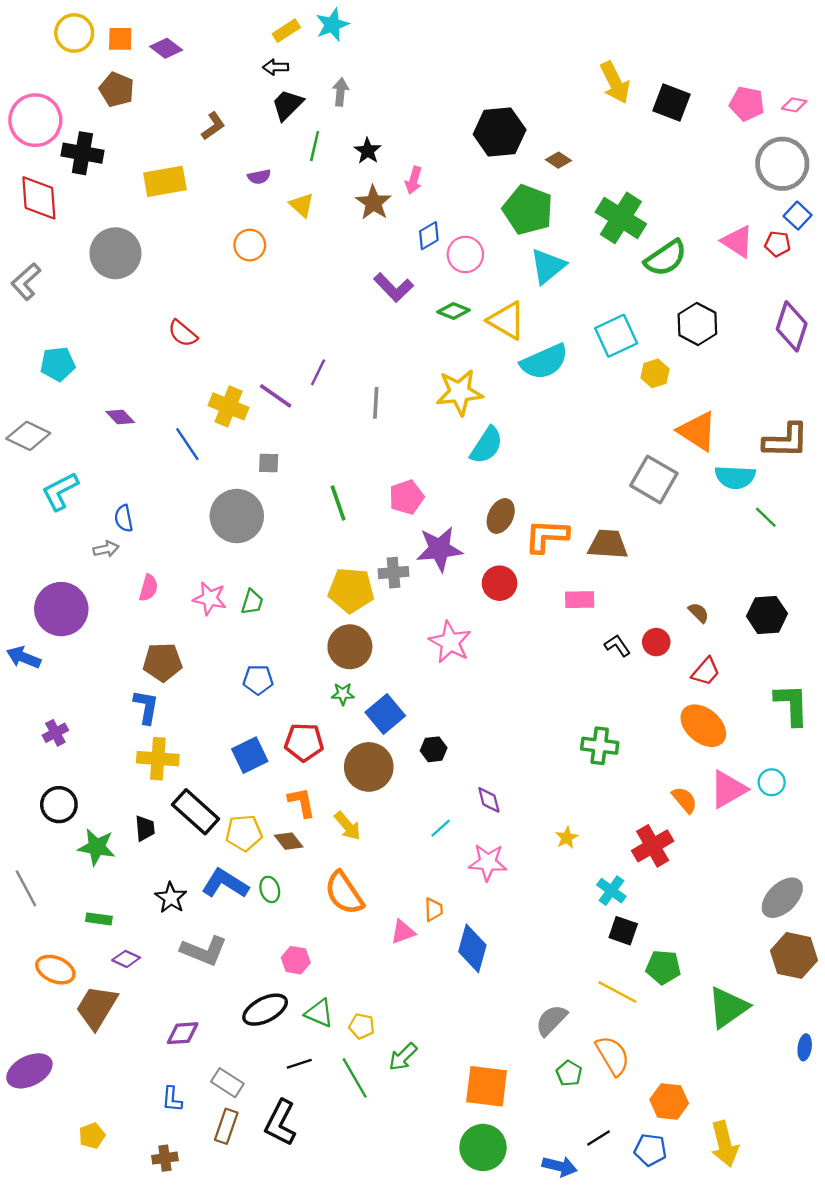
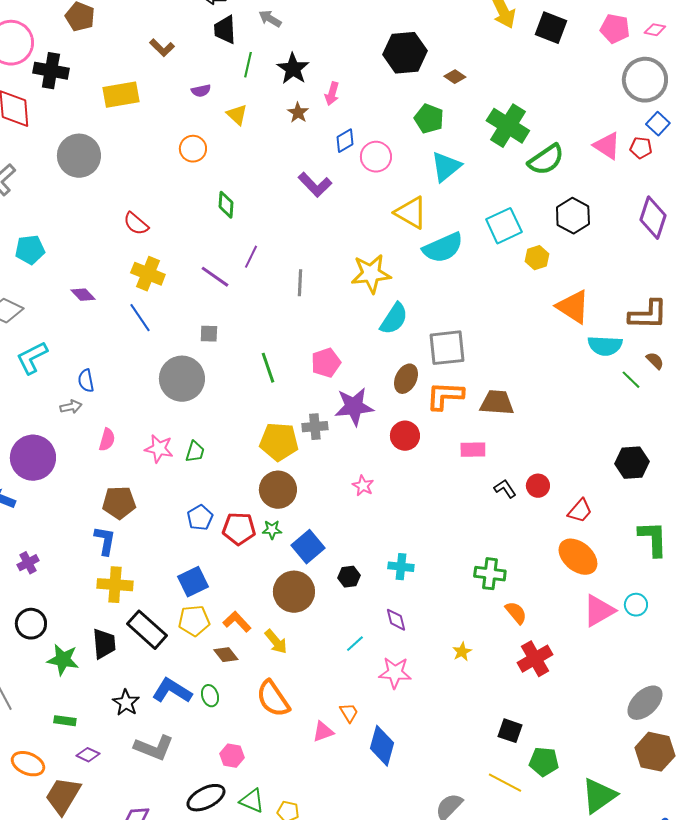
gray arrow: (340, 92) -> (270, 19), turned -65
black trapezoid: (287, 105) -> (225, 30), turned -48
brown L-shape: (213, 126) -> (162, 48), turned 80
black star: (368, 151) -> (293, 69), size x1.4
brown star: (373, 203) -> (298, 113), size x0.7
green pentagon: (528, 210) -> (429, 119), size x0.7
green diamond: (454, 311) -> (226, 205), moved, turned 72
yellow cross: (229, 406) -> (148, 274), moved
gray square: (654, 479) -> (447, 348), moved, turned -36
brown semicircle: (699, 613) -> (655, 361), moved
pink star: (450, 642) -> (363, 486), size x0.6
blue pentagon: (258, 680) -> (200, 518), turned -30
red pentagon: (304, 742) -> (239, 529), moved
orange semicircle: (684, 800) -> (516, 613), moved
orange L-shape: (302, 802) -> (237, 622), turned -32
black trapezoid: (145, 828) -> (104, 644), size x1.4
yellow pentagon: (244, 833) -> (194, 621), moved
cyan cross: (611, 891) -> (401, 567), moved, turned -30
orange trapezoid: (434, 909) -> (349, 713), turned -30

